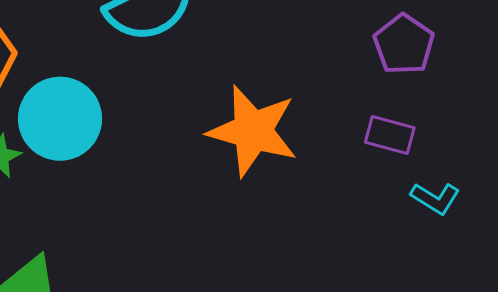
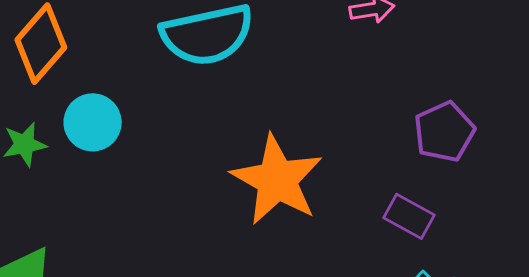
cyan circle: (60, 119) -> (93, 122), size x0.7

